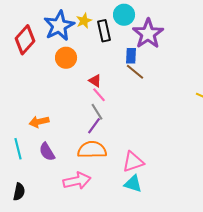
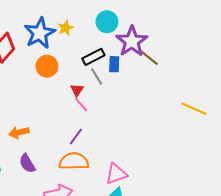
black rectangle: (104, 31) -> (93, 57), moved, turned 75
brown line: (135, 72) -> (149, 58), moved
red triangle: (95, 81) -> (77, 90), turned 32
gray line: (97, 112) -> (97, 77), moved

